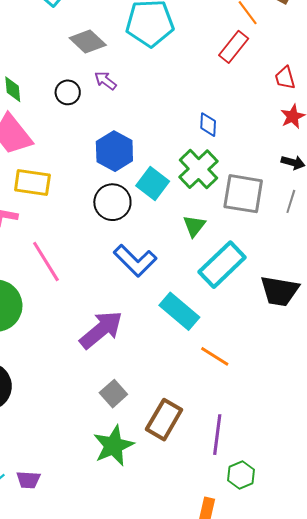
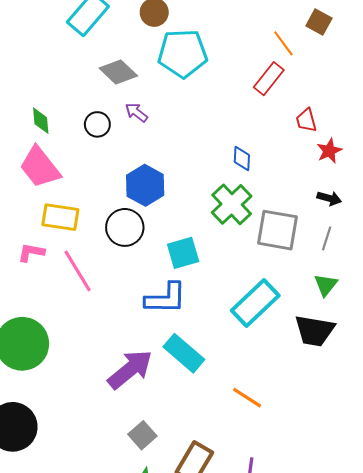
red trapezoid: (285, 78) -> (306, 120), moved
cyan square: (153, 183) -> (183, 253), moved, turned 36
black circle: (112, 202) -> (125, 227), moved
green triangle: (194, 226) -> (326, 285), moved
pink line: (46, 261) -> (78, 271), moved
blue L-shape: (135, 261) -> (166, 298), turned -45
cyan rectangle: (179, 311) -> (184, 353), moved

